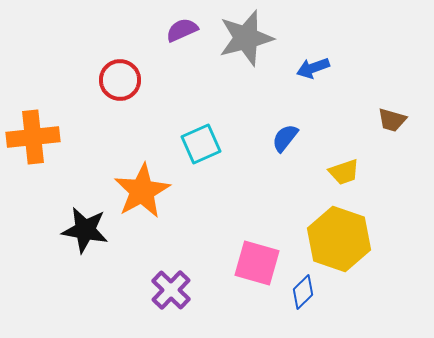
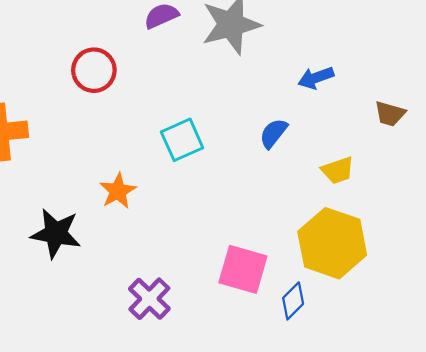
blue arrow: (313, 68) -> (316, 78), moved
orange star: (142, 191) -> (118, 191), size x0.6

